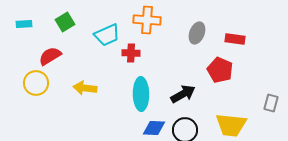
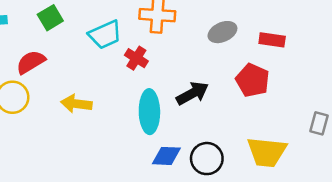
gray ellipse: (197, 33) -> (222, 32), turned 45
red cross: (131, 53) -> (136, 58), turned 30
black arrow: (183, 94) -> (192, 93), moved

